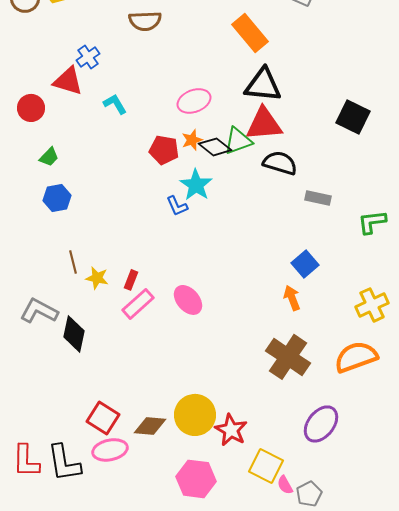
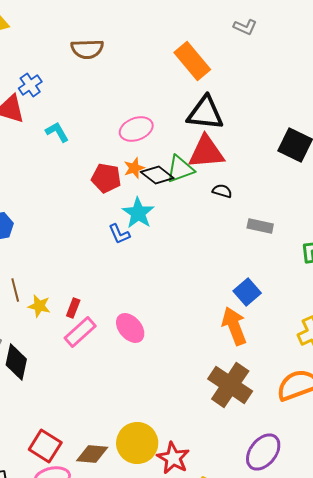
black semicircle: (280, 163) -> (222, 191), size x0.6
orange arrow: (292, 298) -> (234, 326), size x1.5

